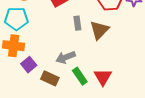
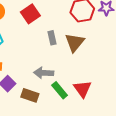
gray arrow: (66, 57) -> (44, 73), turned 30

